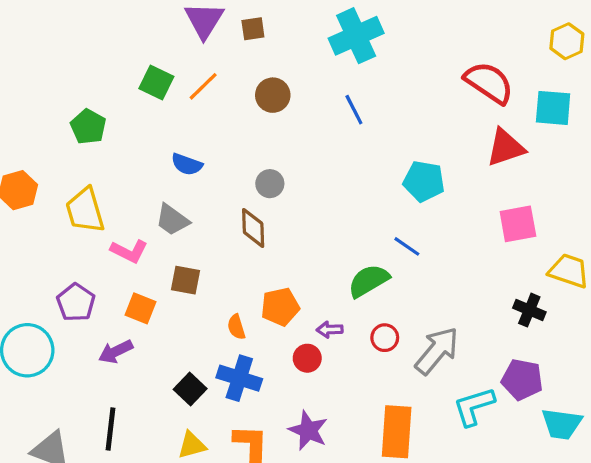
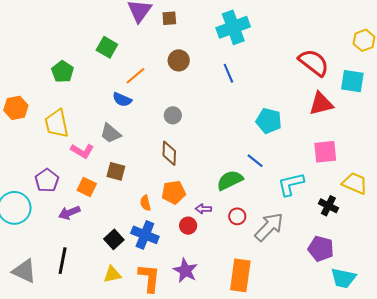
orange line: (203, 86) -> (135, 76), moved
brown diamond: (253, 228) -> (169, 153), moved
cyan L-shape: (474, 406) -> (291, 184), moved

